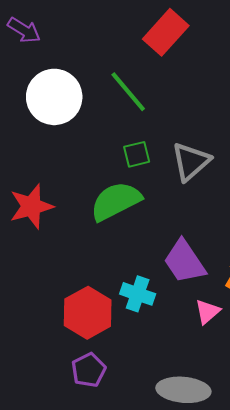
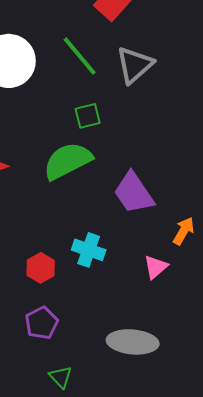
gray triangle: (191, 162) -> (135, 65), moved
purple trapezoid: (184, 262) -> (134, 193), moved
red hexagon: (88, 313) -> (41, 268), size x0.6

